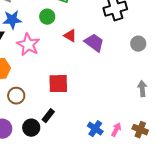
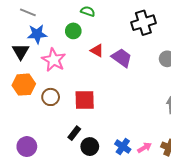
brown circle: (16, 96) -> (51, 97), moved
black circle: (31, 128) -> (90, 147), moved
pink arrow: (116, 130) -> (144, 148), turned 32

